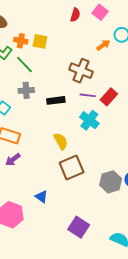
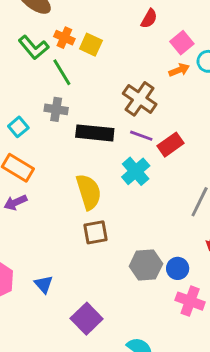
pink square: (100, 12) -> (182, 43), moved
black rectangle: (56, 100) -> (95, 133), size x1.4
yellow semicircle: (61, 141) -> (89, 192), size x1.4
brown square: (72, 168) -> (96, 232), size x0.7
blue triangle: (41, 197) -> (44, 284), moved

